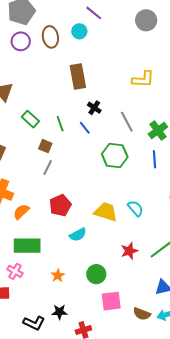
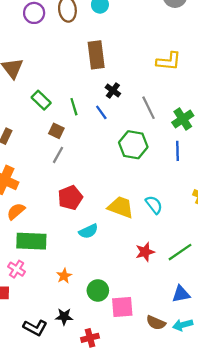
orange semicircle: (21, 212) -> (16, 211), moved
green circle: (96, 274) -> (98, 290), moved

